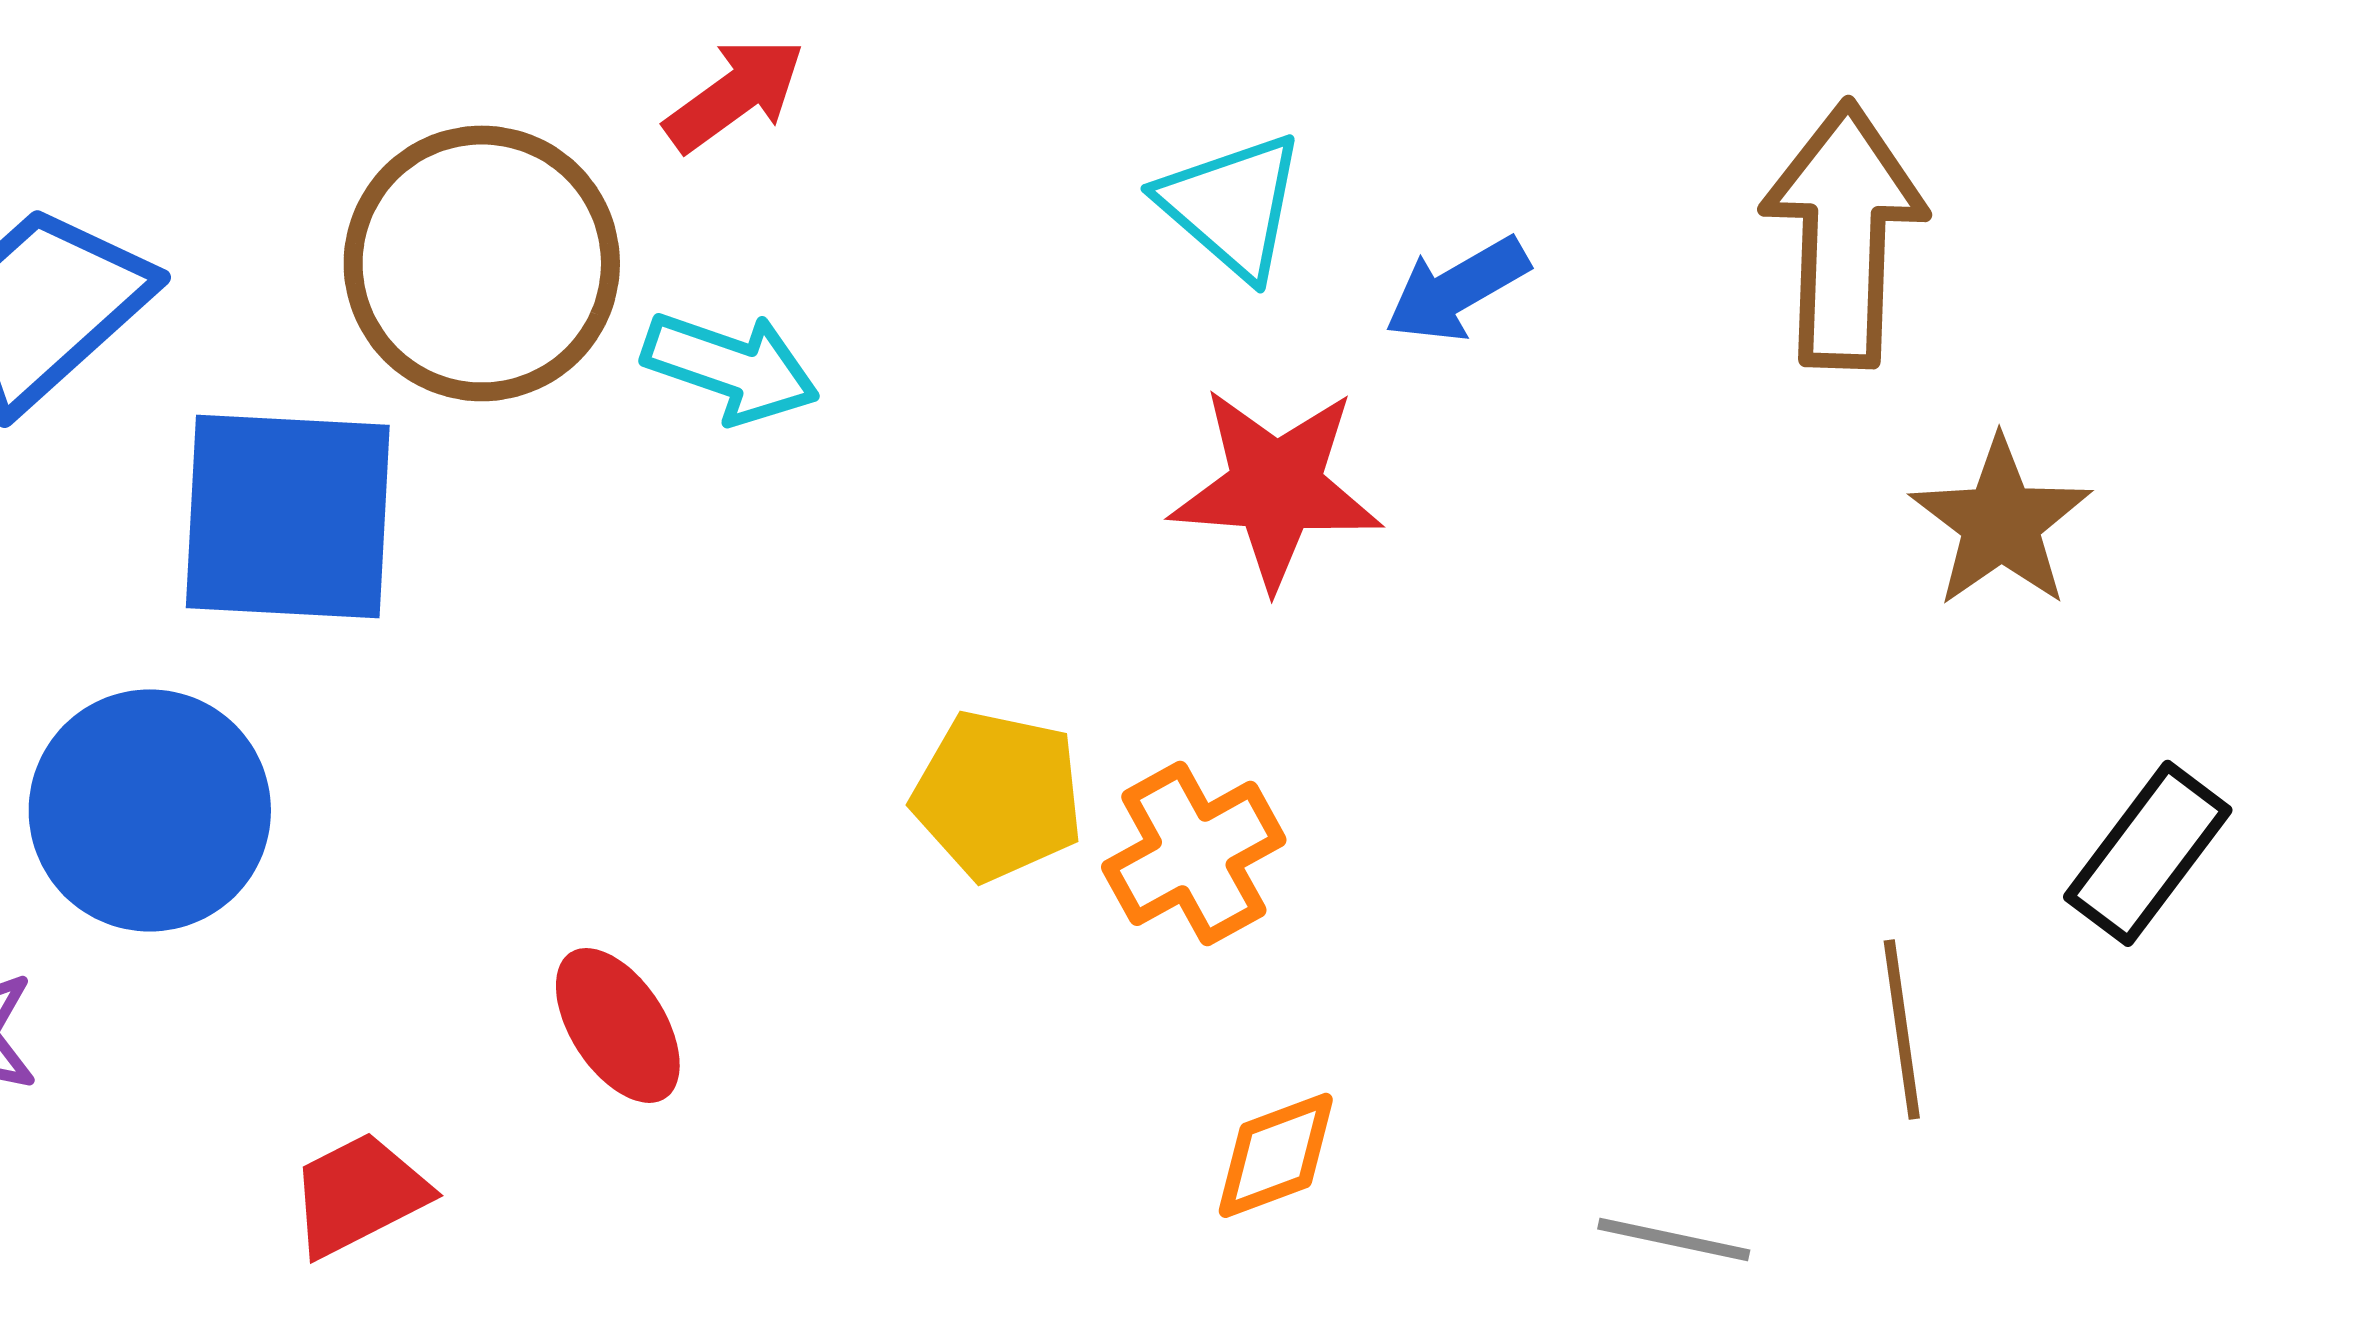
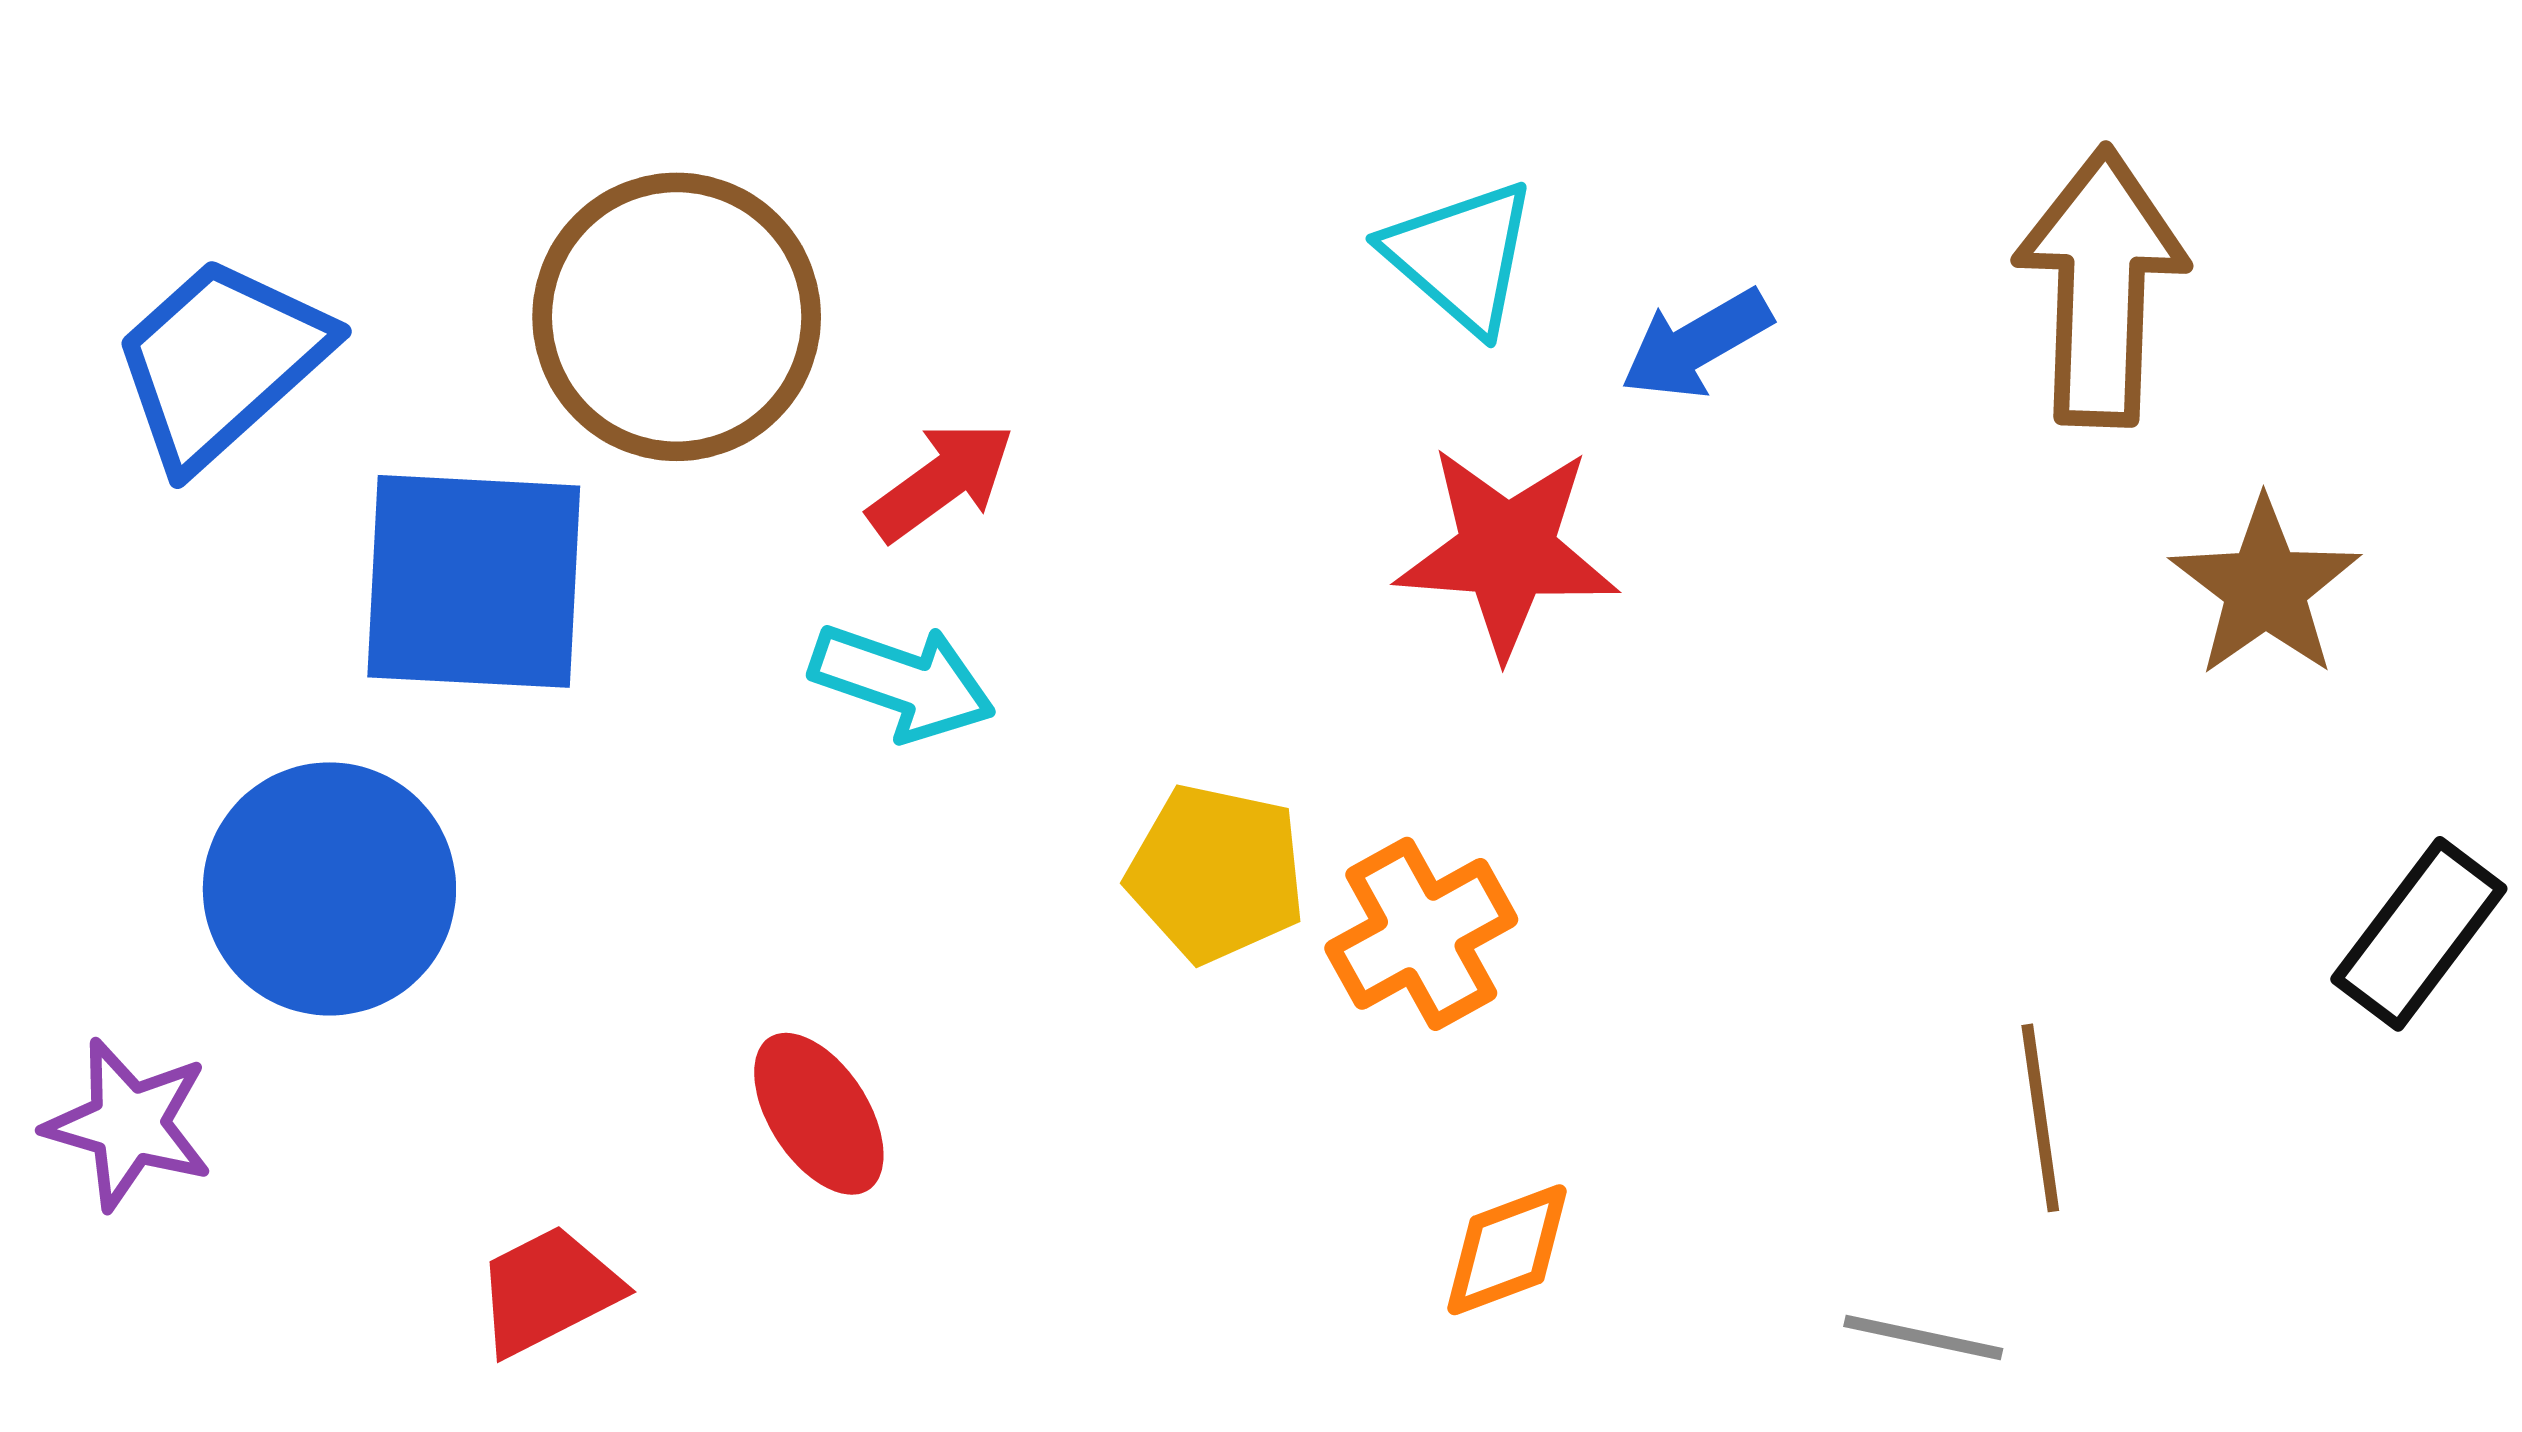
red arrow: (735, 94) -> (941, 481), moved
cyan arrow: (731, 367) -> (903, 682), moved
brown line: (1902, 1029) -> (2040, 1118), moved

